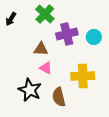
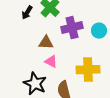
black arrow: (11, 19) -> (27, 13), moved

